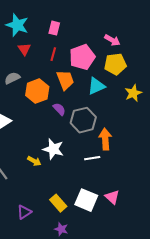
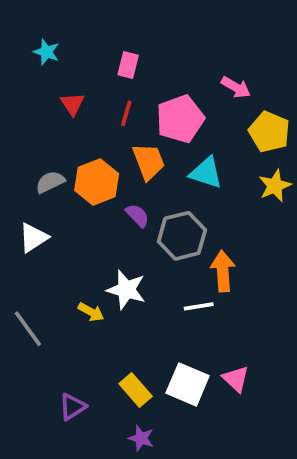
cyan star: (17, 25) -> (46, 52), moved, size x0.6
yellow pentagon: (115, 64) -> (269, 132), moved, turned 30
gray semicircle: (12, 78) -> (50, 182), moved
cyan triangle: (96, 86) -> (206, 173), turned 42

